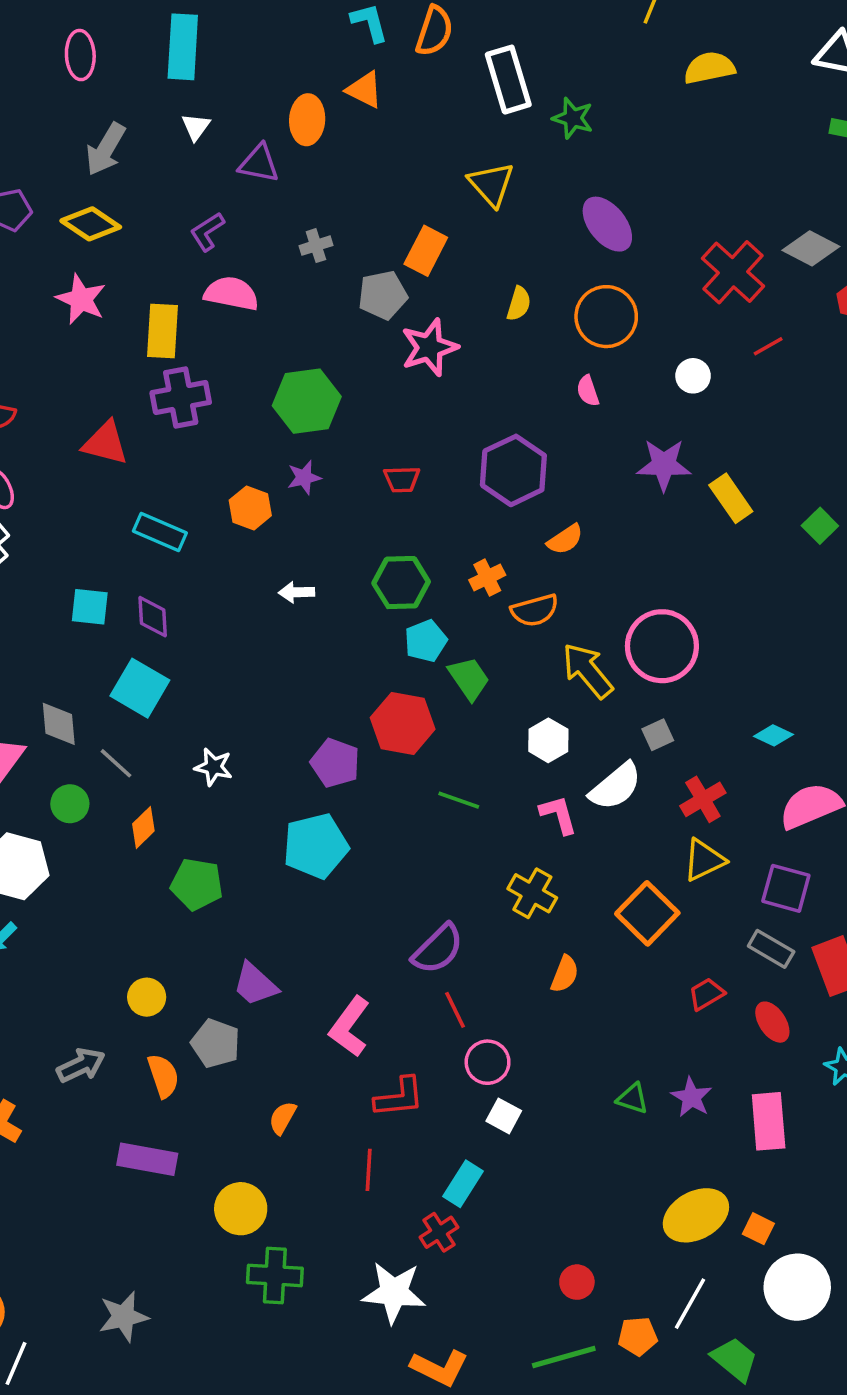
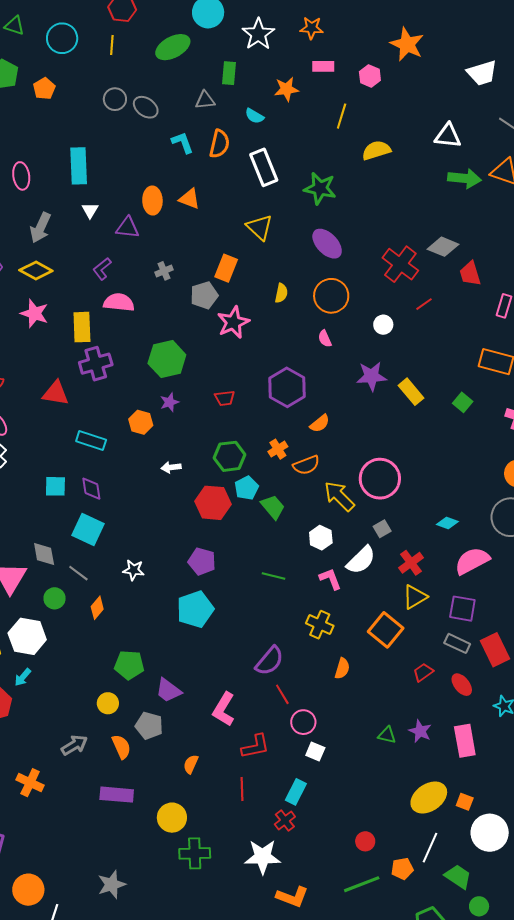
orange triangle: (364, 90) -> (190, 199), moved
green star: (573, 118) -> (320, 188), moved, size x1.4
red hexagon: (403, 723) -> (213, 503), moved
green pentagon: (197, 884) -> (129, 665), moved

